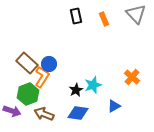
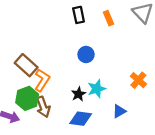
blue circle: (49, 64) -> (86, 54), moved
brown arrow: (44, 114) -> (43, 107), moved, turned -132

